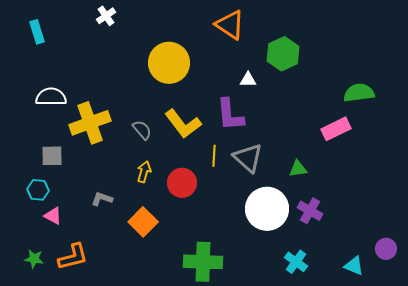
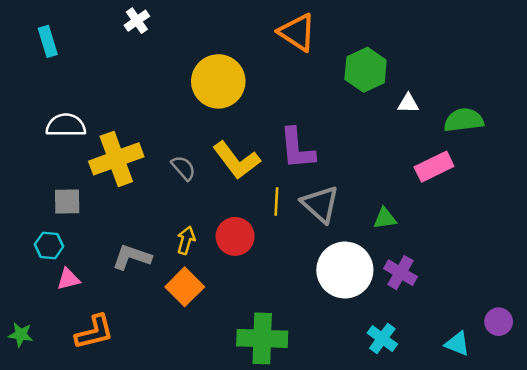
white triangle: (248, 80) -> (408, 103), moved
yellow arrow: (144, 172) -> (186, 240), moved
gray L-shape: (102, 199) -> (132, 257), size x1.4
pink triangle: (53, 216) -> (68, 279), turned -42
green star: (34, 259) -> (21, 335), moved

